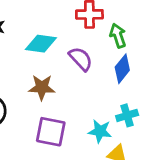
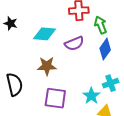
purple semicircle: (81, 59) -> (74, 43), turned 114
cyan star: (100, 131) -> (91, 96), turned 30

